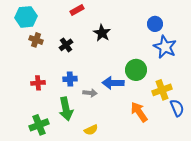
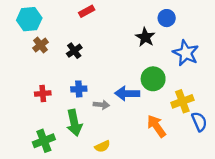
blue circle: (155, 24) -> (167, 18), moved
black star: (102, 33) -> (145, 37), moved
brown cross: (36, 40) -> (40, 45), turned 32

